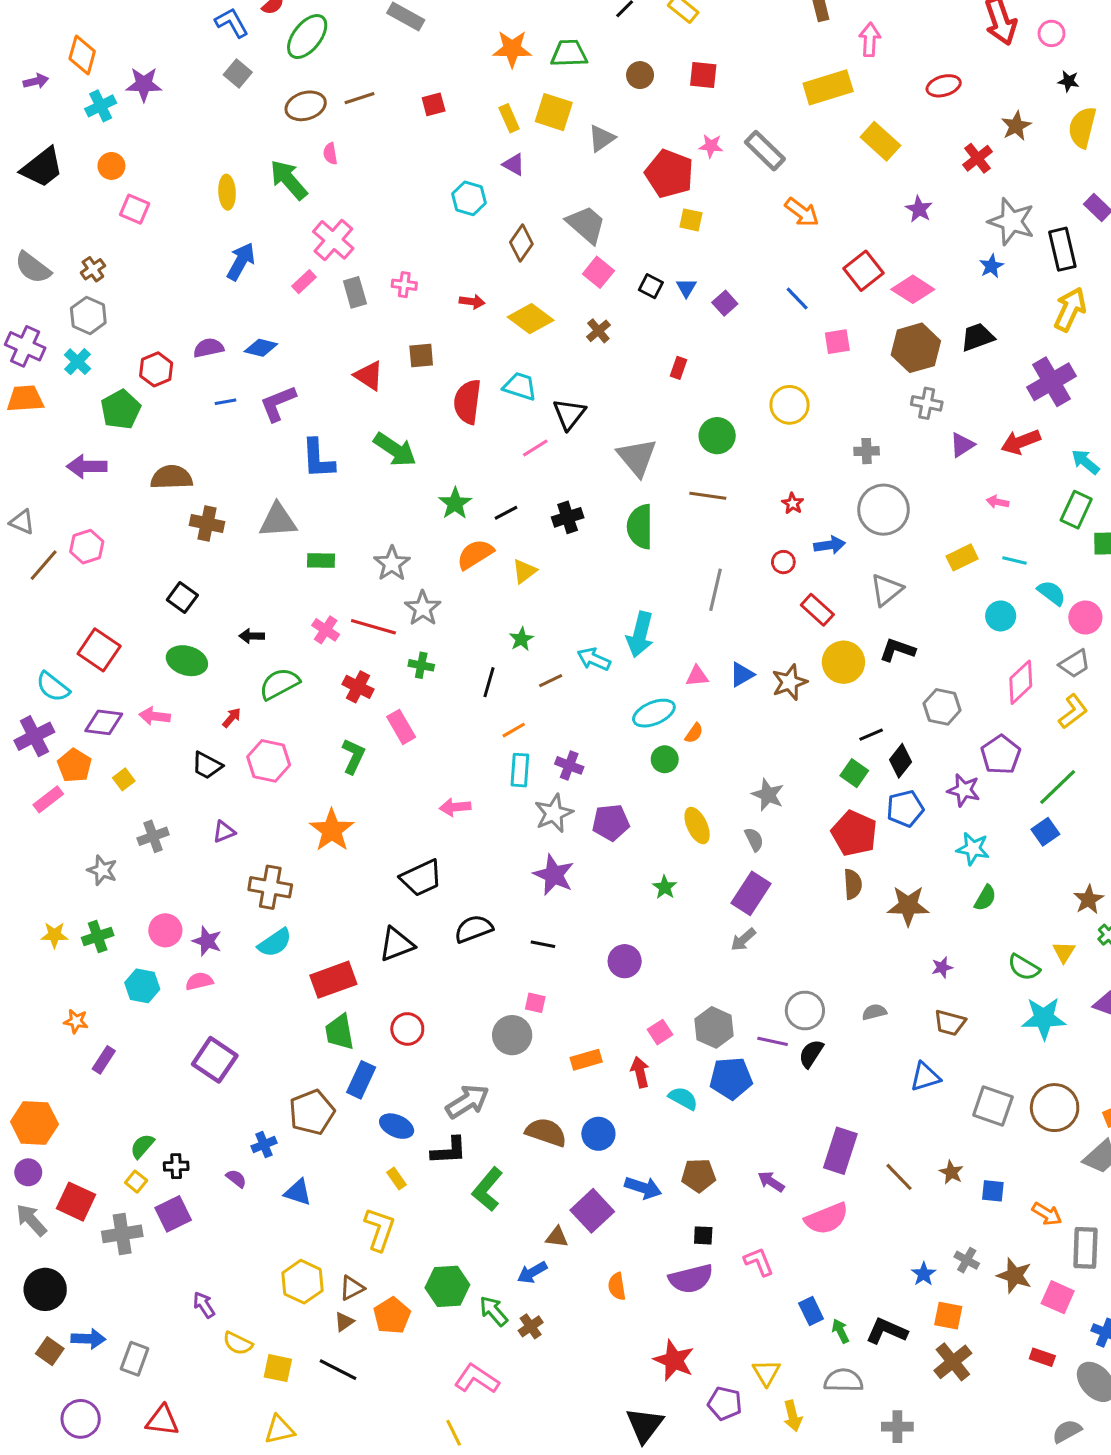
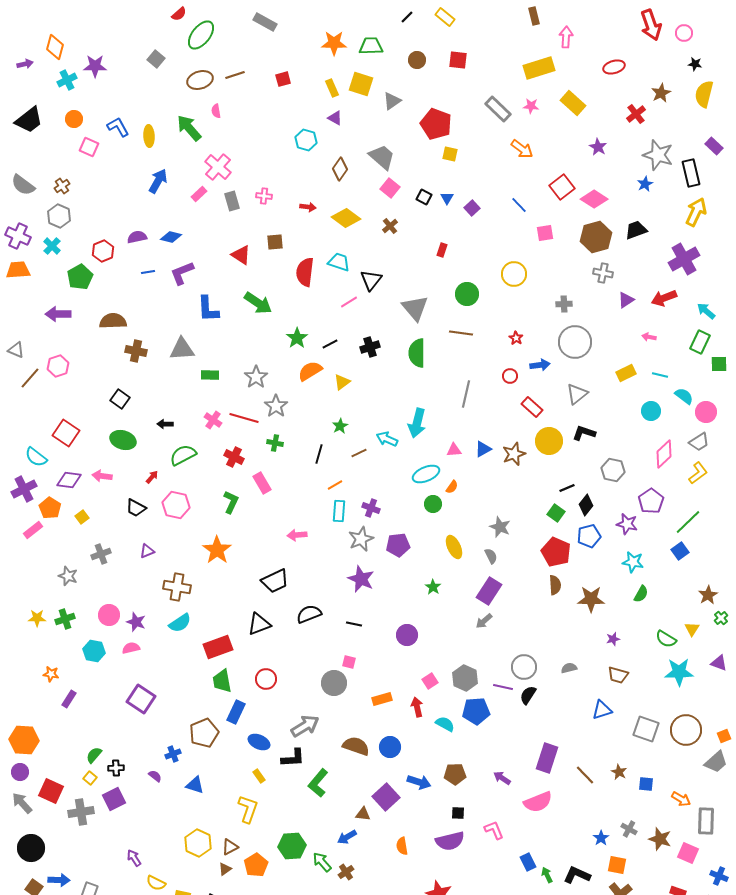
blue L-shape: (232, 23) -> (118, 127), moved
pink star: (711, 146) -> (531, 106), moved

